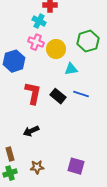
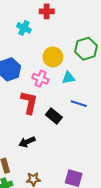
cyan cross: (39, 21) -> (24, 28), moved
pink cross: (36, 42) -> (40, 79), moved
black rectangle: (58, 96) -> (54, 116), moved

